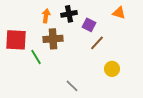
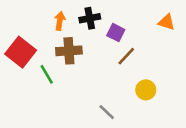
orange triangle: (119, 13) -> (167, 22), moved
red square: (16, 40) -> (21, 52), turned 35
gray line: (72, 86) -> (107, 112), moved

